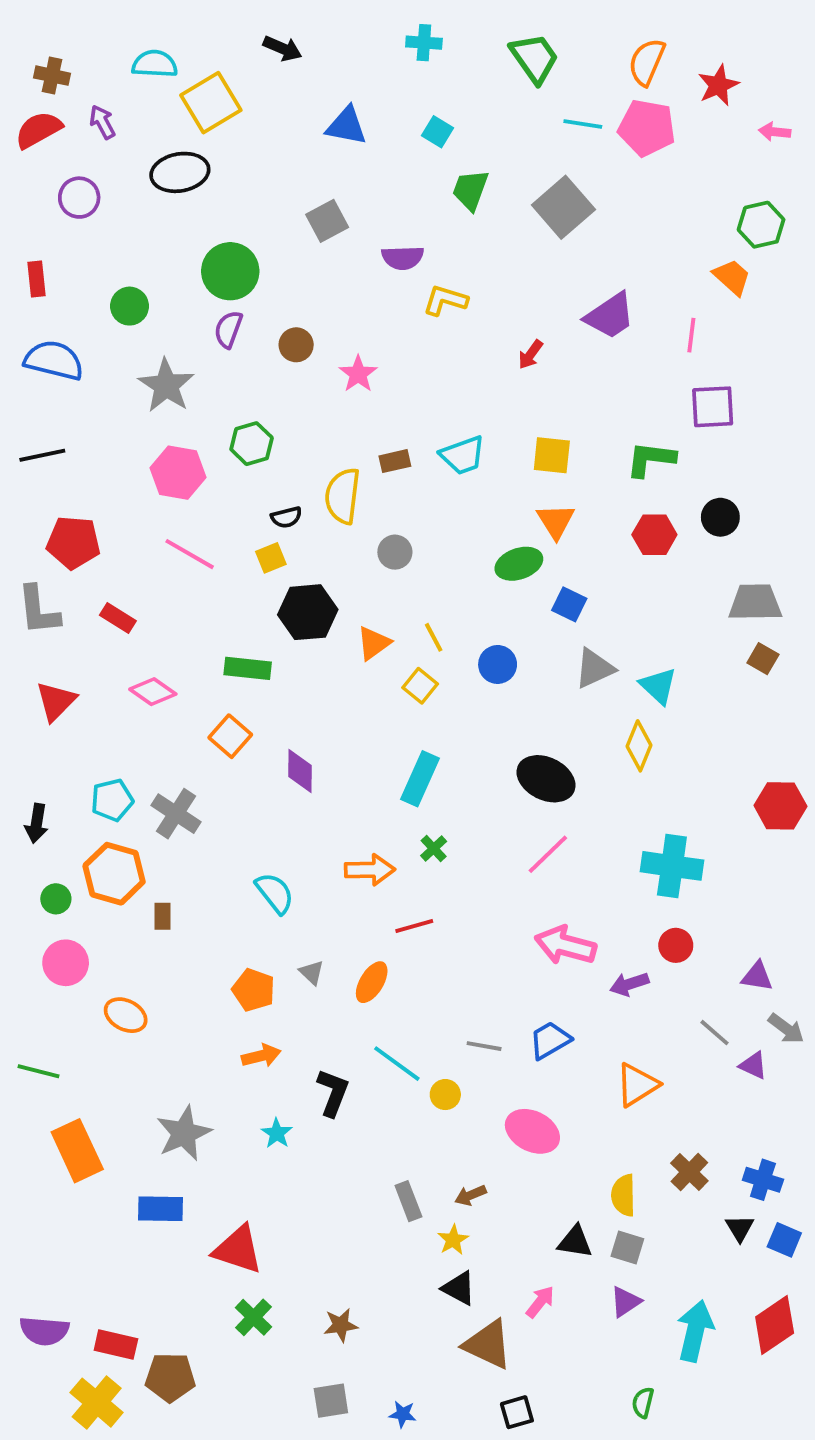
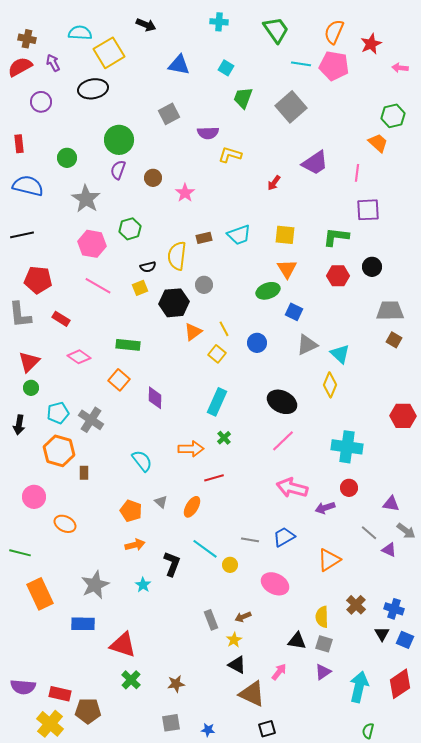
black hexagon: (308, 612) -> (174, 303), moved
green circle: (56, 899) -> (31, 388), moved
green semicircle: (643, 1403) -> (368, 731), moved

